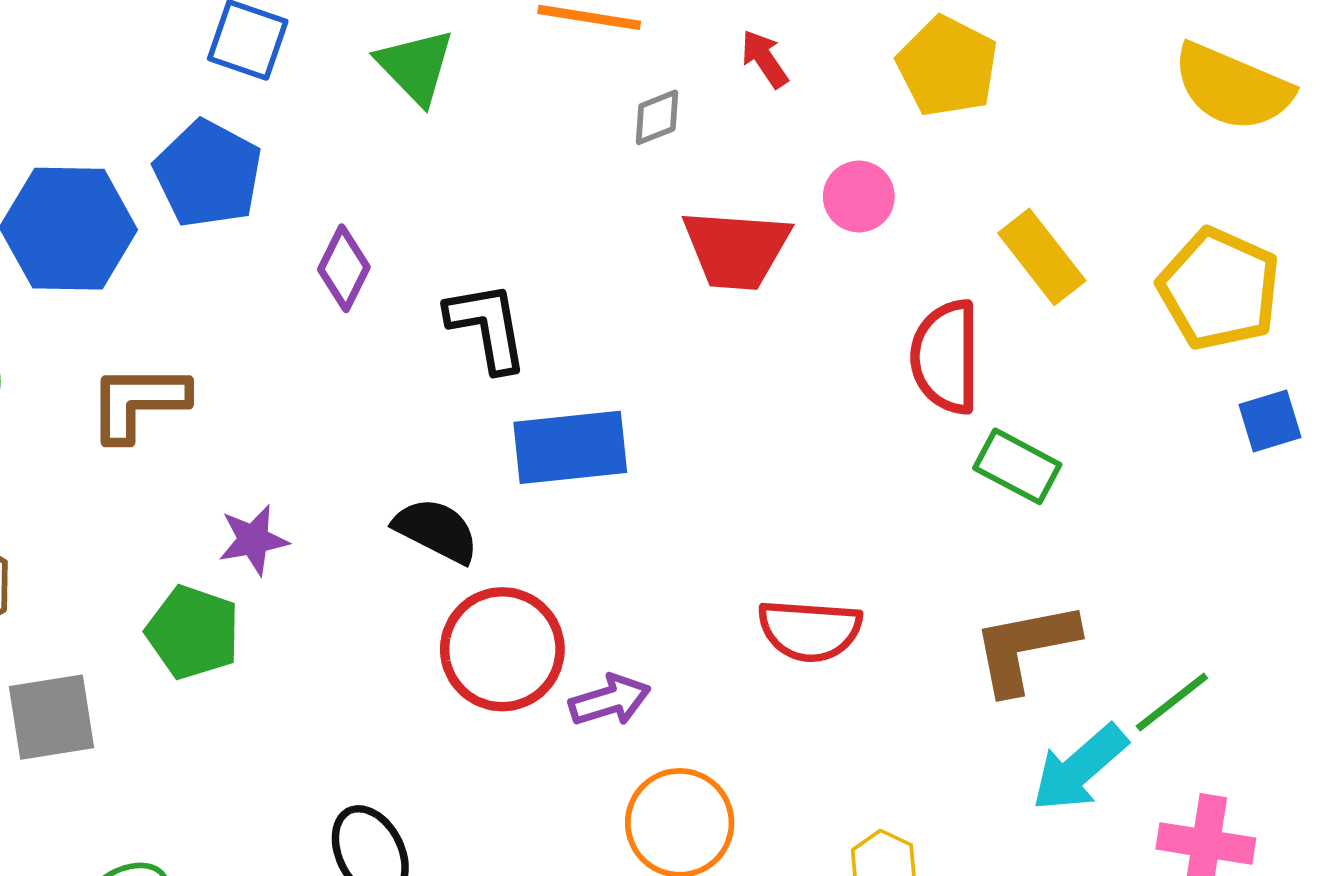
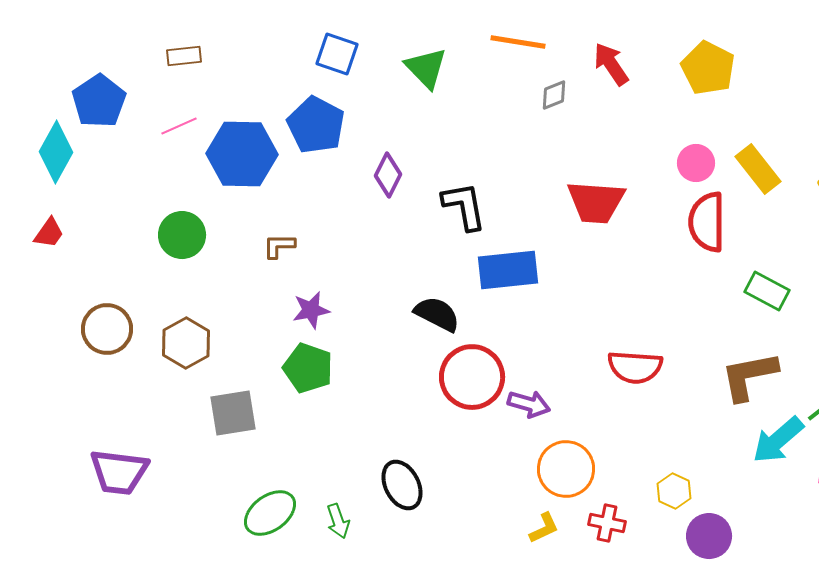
red arrow: (765, 59) -> (611, 64), size x1.4
pink circle: (859, 197) -> (696, 163), moved
red trapezoid: (736, 249) -> (596, 202), moved
brown L-shape: (138, 402) -> (279, 246), size x0.6
green rectangle: (1017, 466) -> (767, 291), moved
purple star: (253, 540) -> (311, 310), moved
purple arrow: (610, 700) -> (529, 404), turned 33

